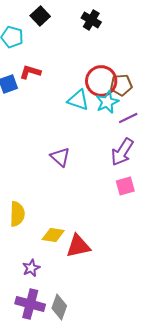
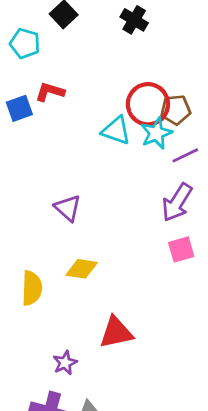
purple triangle: (60, 157) -> (68, 208), moved
yellow diamond: (53, 235) -> (82, 269), moved
purple star: (31, 268) -> (65, 363), moved

